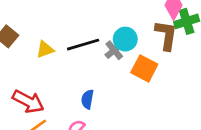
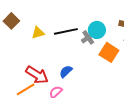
blue semicircle: (87, 99) -> (66, 71), turned 32
red arrow: (28, 101) -> (37, 75), moved

